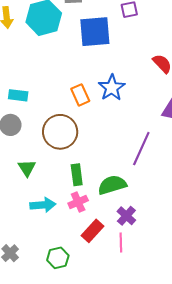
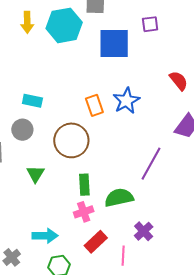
cyan arrow: (43, 205) -> (45, 236), moved
purple cross: (126, 216) -> (144, 231), moved

